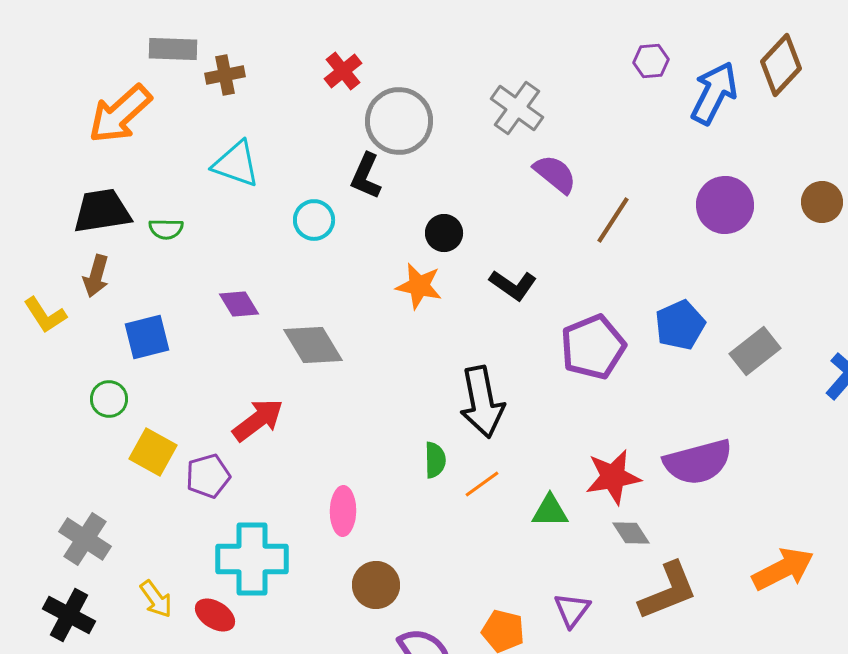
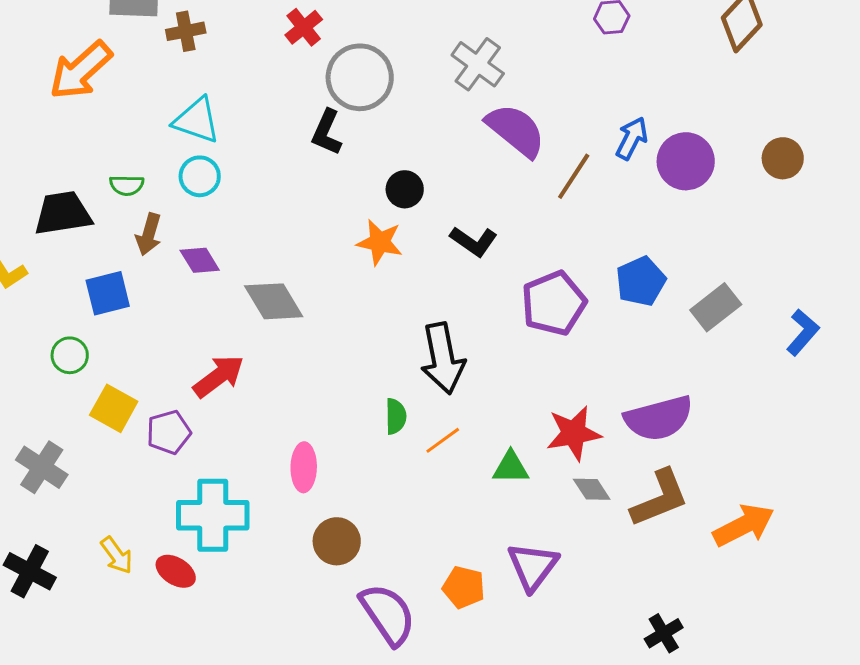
blue arrow: (714, 93) -> (632, 138), moved, size x0.7
purple semicircle: (555, 174) -> (516, 130), size x1.4
black trapezoid: (102, 211) -> (63, 213), moved
cyan circle: (314, 220) -> (200, 176), moved
brown arrow: (96, 276) -> (149, 234), moved
gray cross: (85, 539) -> (42, 467), moved
brown L-shape: (668, 591) -> (660, 498), moved
purple triangle: (572, 610) -> (533, 566), size x1.4

